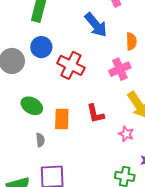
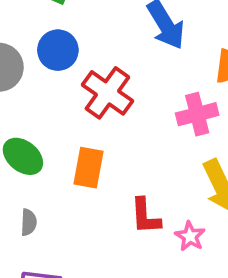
red L-shape: (95, 114) -> (145, 216), moved
orange rectangle: (62, 119) -> (88, 168), moved

